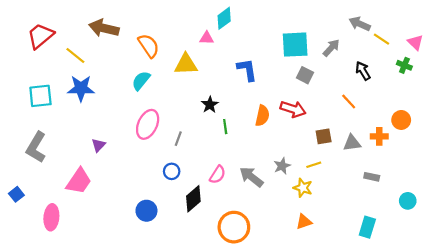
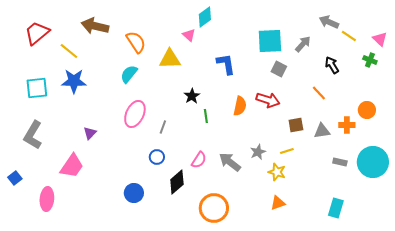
pink triangle: (207, 38) -> (189, 35), turned 40
cyan circle: (408, 201) -> (373, 162), moved, size x2.0

